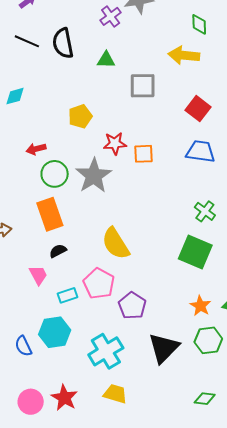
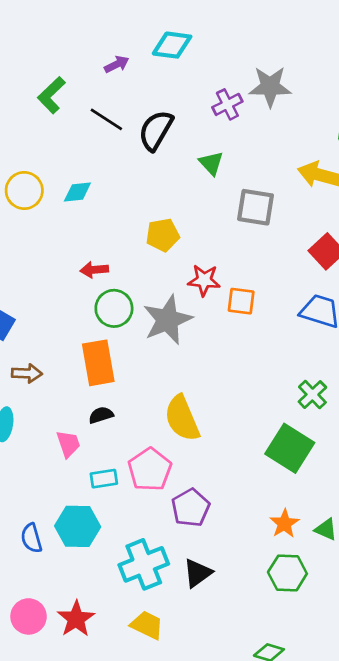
black semicircle: (63, 43) -> (156, 130), turned 32
green triangle: (106, 60) -> (211, 163), turned 36
black triangle: (164, 348) -> (198, 573), moved, size x0.7

